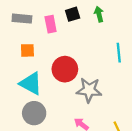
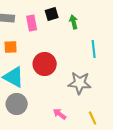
green arrow: (99, 14) -> (74, 22), moved
gray star: (89, 90) -> (80, 83), moved

